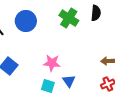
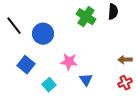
blue circle: (26, 21) -> (43, 34), moved
cyan square: (48, 86) -> (49, 85), moved, turned 32

